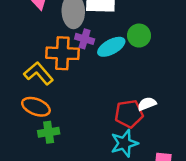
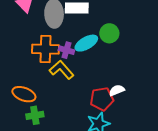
purple cross: (85, 39) -> (66, 50), moved
yellow L-shape: (39, 73) -> (62, 70), moved

